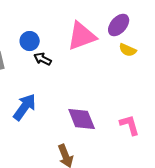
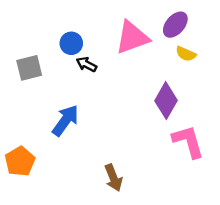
purple diamond: (82, 119) -> (166, 101), moved, turned 52
pink L-shape: (130, 125) -> (188, 141), size x1.4

